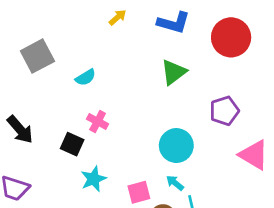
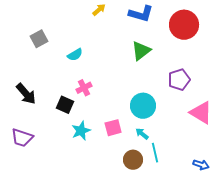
gray square: (37, 56) -> (39, 39), size x0.7
pink cross: (98, 122) -> (84, 88), turned 35
pink square: (139, 192) -> (113, 128), moved

